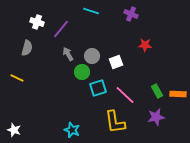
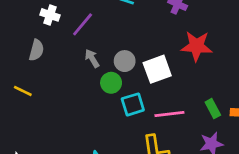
red star: (145, 45) -> (197, 46), size x1.6
white square: (116, 62) -> (157, 69), size x1.5
pink line: (125, 95) -> (169, 114), turned -50

